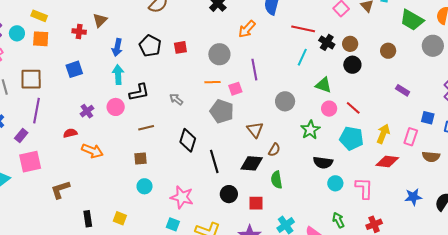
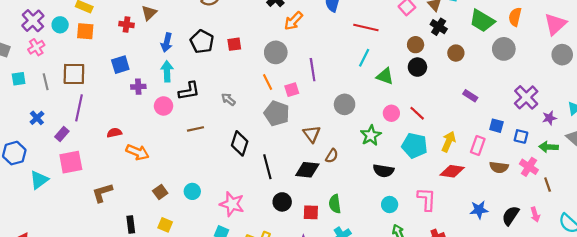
orange arrow: (247, 29) -> (293, 21), moved
black cross: (327, 42) -> (439, 27), moved
orange line: (212, 82) -> (268, 82), turned 63
green triangle: (323, 85) -> (385, 76), moved
purple cross: (87, 111) -> (138, 87), moved, turned 32
brown square: (140, 159) -> (160, 192), moved, turned -32
green semicircle: (277, 180) -> (335, 204), moved
cyan circle: (335, 183) -> (390, 205), moved

